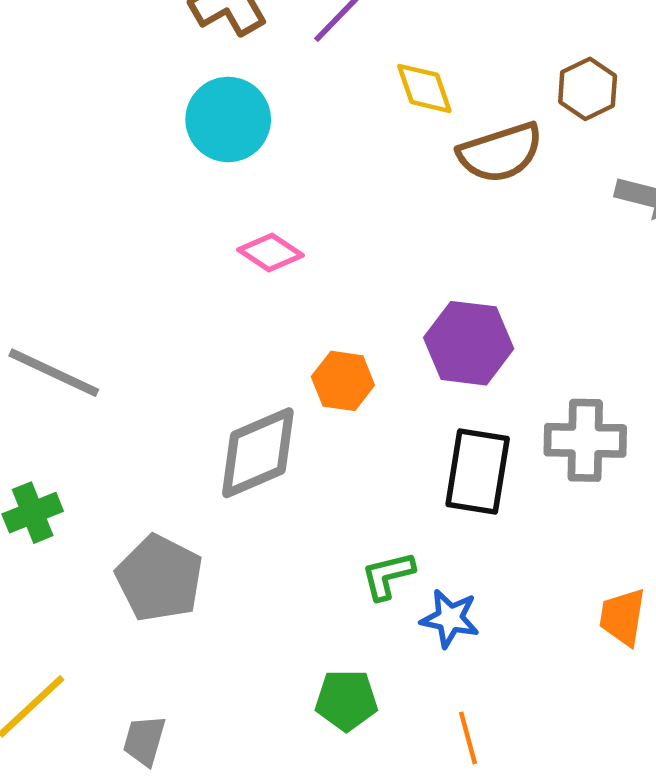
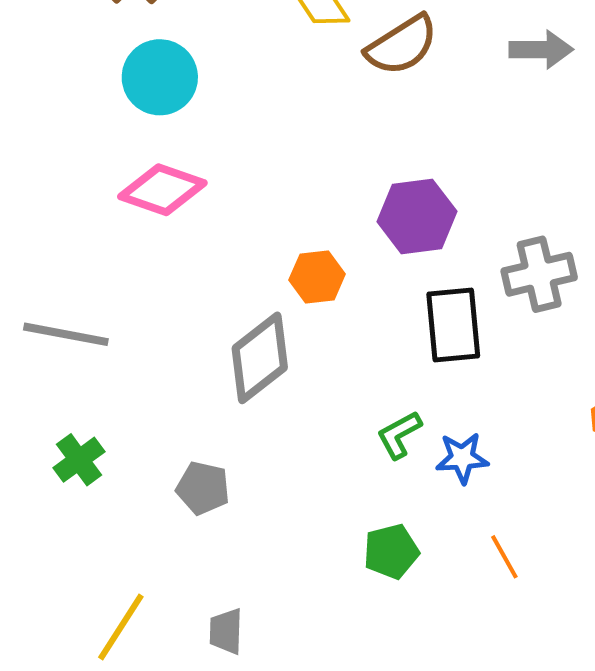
pink diamond: (270, 253) -> (162, 190), moved, size x1.5
gray pentagon: (159, 578) -> (203, 488), size x0.7

